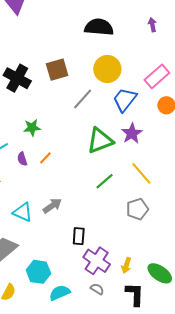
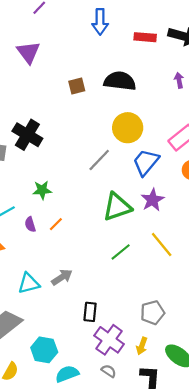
brown square: (57, 70) -> (77, 86), moved, size x0.7
gray pentagon: (137, 209) -> (152, 313), moved
cyan triangle: (23, 212) -> (29, 283), turned -40

